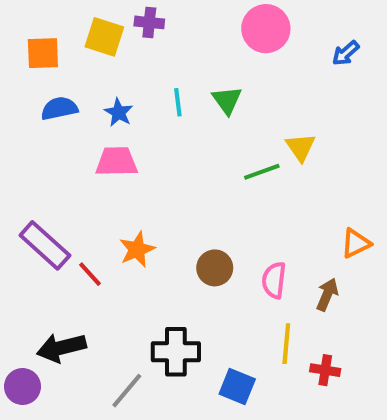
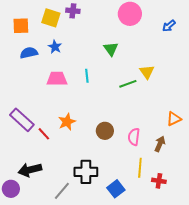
cyan line: (178, 102) -> (87, 76), moved
blue star: (119, 112) -> (55, 47), moved
blue square: (237, 387) -> (116, 189), turned 30

